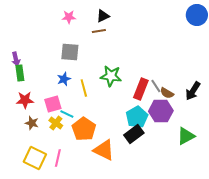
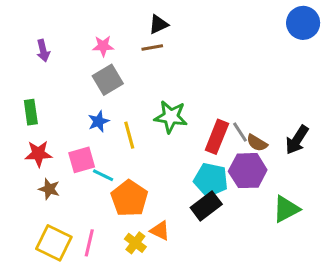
pink star: (69, 17) -> (103, 46), moved
gray square: (70, 52) -> (108, 80), turned -36
purple arrow: (16, 59) -> (43, 51), moved
cyan pentagon: (137, 117) -> (211, 180), turned -30
yellow cross: (56, 123) -> (135, 243), moved
orange triangle: (104, 150) -> (160, 231), size x0.6

